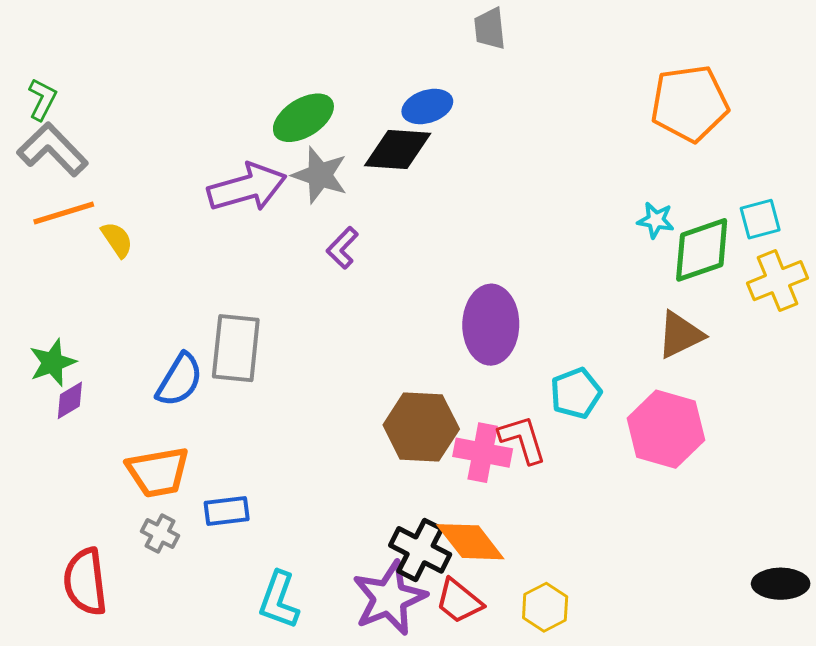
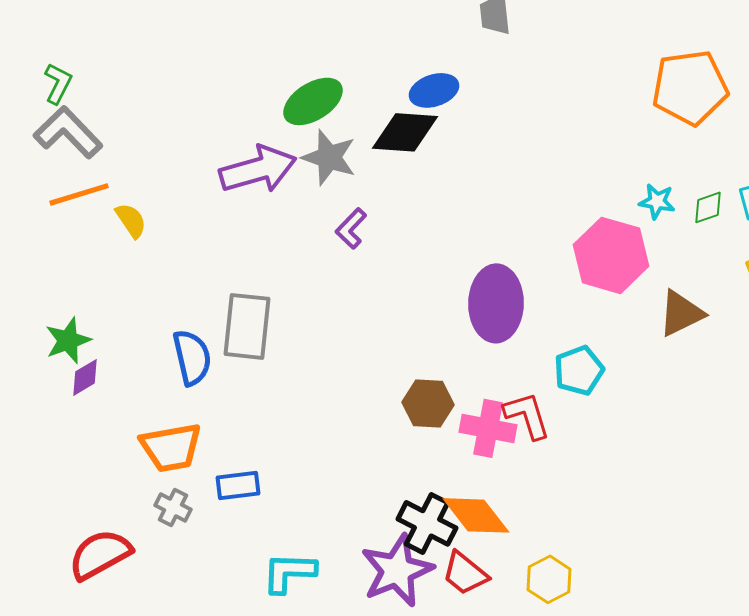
green diamond: (702, 250) -> (708, 207), moved, size x0.5
blue semicircle: (179, 380) -> (192, 357), turned -44
brown hexagon: (421, 427) -> (428, 403), size x0.7
pink hexagon: (666, 429) -> (611, 255), moved
red semicircle: (85, 582) -> (100, 554), turned 68
cyan L-shape: (279, 600) -> (289, 572), turned 72

